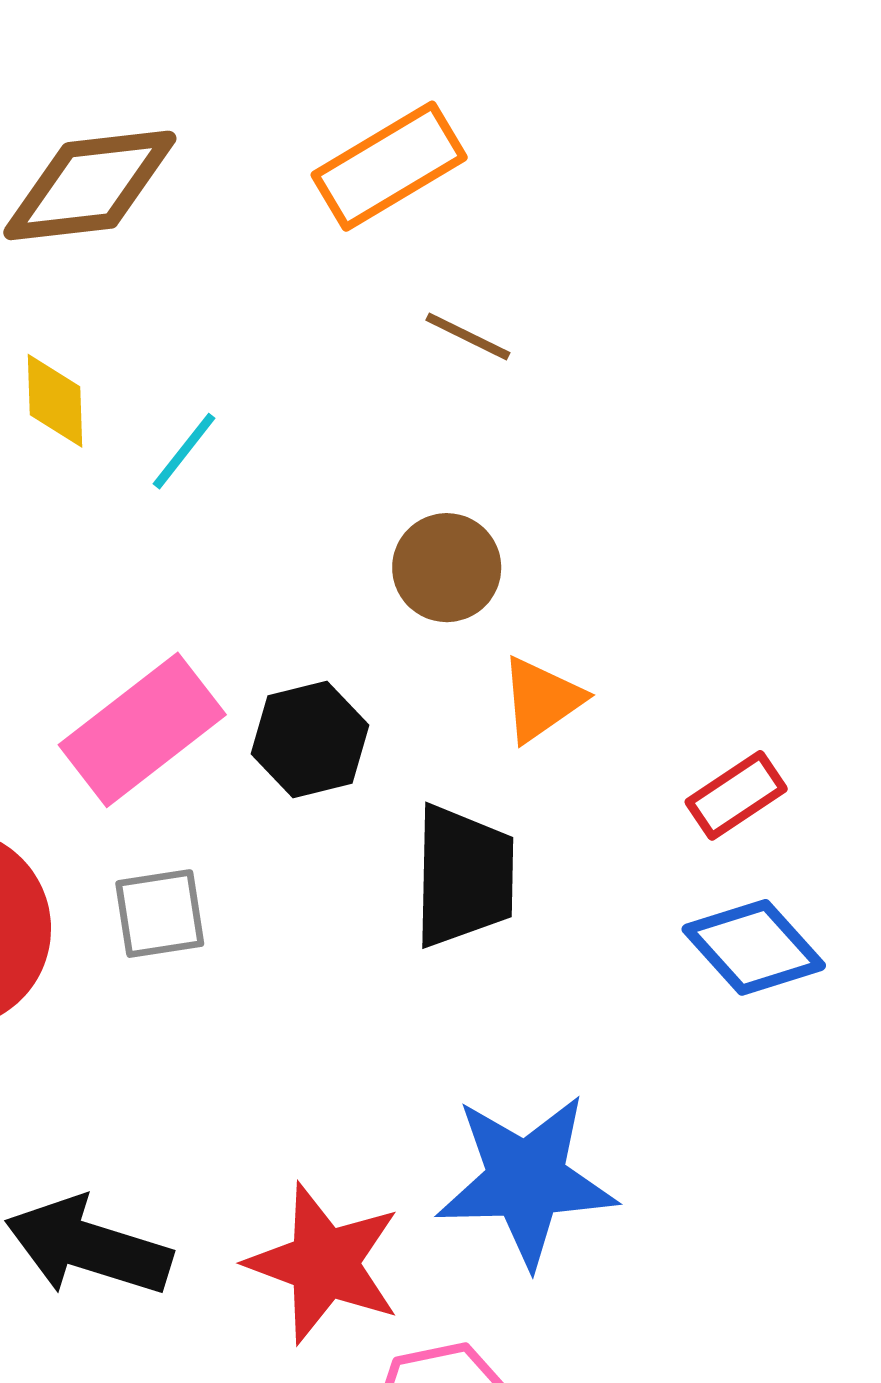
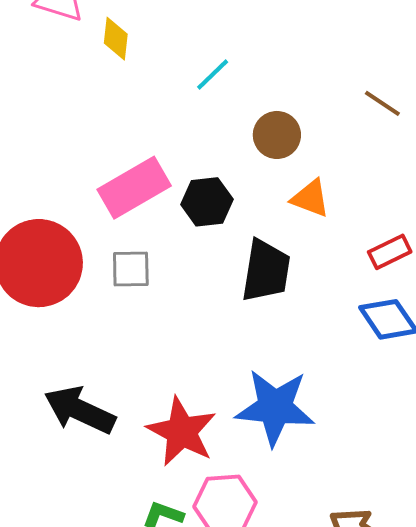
brown line: (468, 336) -> (382, 103), moved
cyan line: (184, 451) -> (213, 74), moved
orange triangle: (541, 699) -> (310, 198), turned 48

